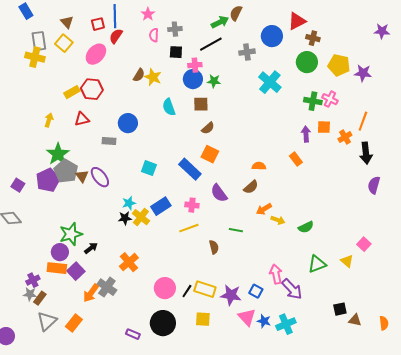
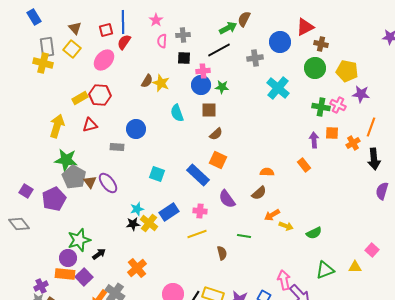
purple star: (363, 73) -> (361, 94), moved
yellow arrow: (49, 120) -> (57, 126), size x1.6
green star: (58, 154) -> (66, 160), turned -30
purple pentagon: (48, 180) -> (54, 199), moved
yellow triangle: (347, 261) -> (355, 267), turned -40

